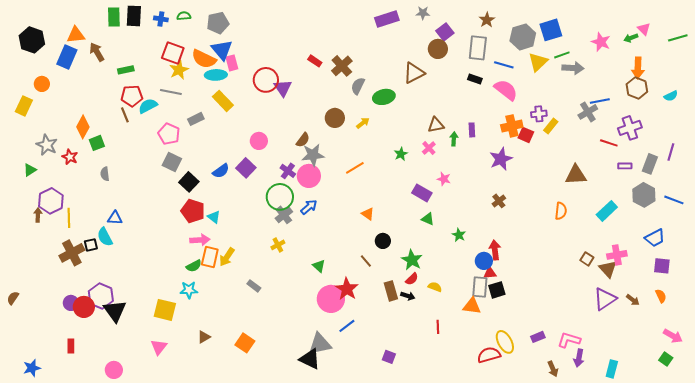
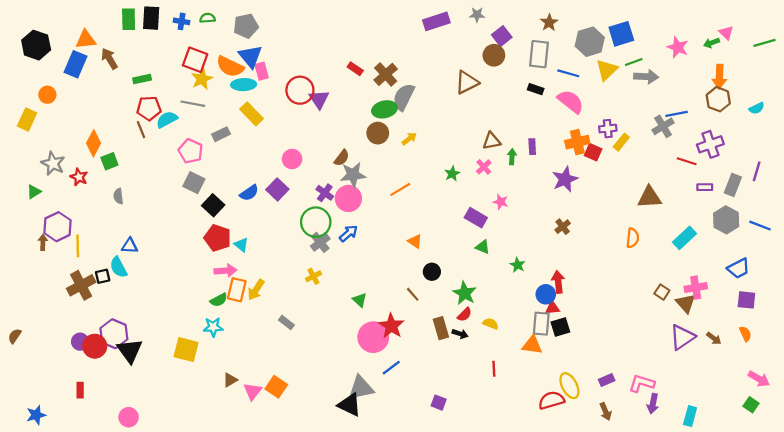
gray semicircle: (358, 86) -> (404, 97), size x1.4
green ellipse: (384, 97) -> (385, 109), moved
pink triangle: (159, 347) -> (253, 391), moved
brown arrow: (553, 369) -> (606, 412), moved

